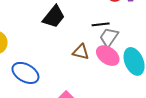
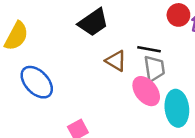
gray trapezoid: (109, 37) -> (154, 68), turned 120
brown triangle: (81, 52) -> (116, 61), moved

